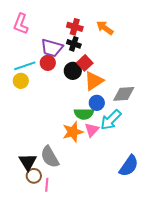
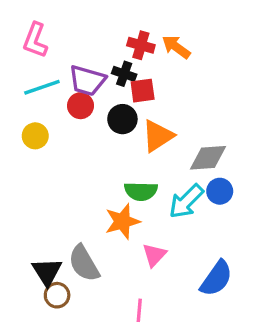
red cross: (75, 27) -> (141, 45), moved
red square: (85, 63) -> (143, 91), moved, turned 35
cyan line: (25, 66) -> (42, 87), moved
blue circle: (97, 103) -> (220, 191), moved
pink triangle: (92, 130) -> (154, 255), moved
pink line: (47, 185) -> (139, 310), moved

